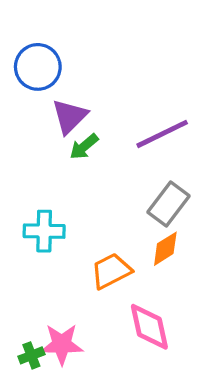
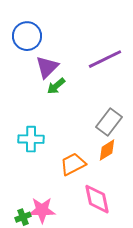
purple line: (162, 134) -> (105, 59), moved

